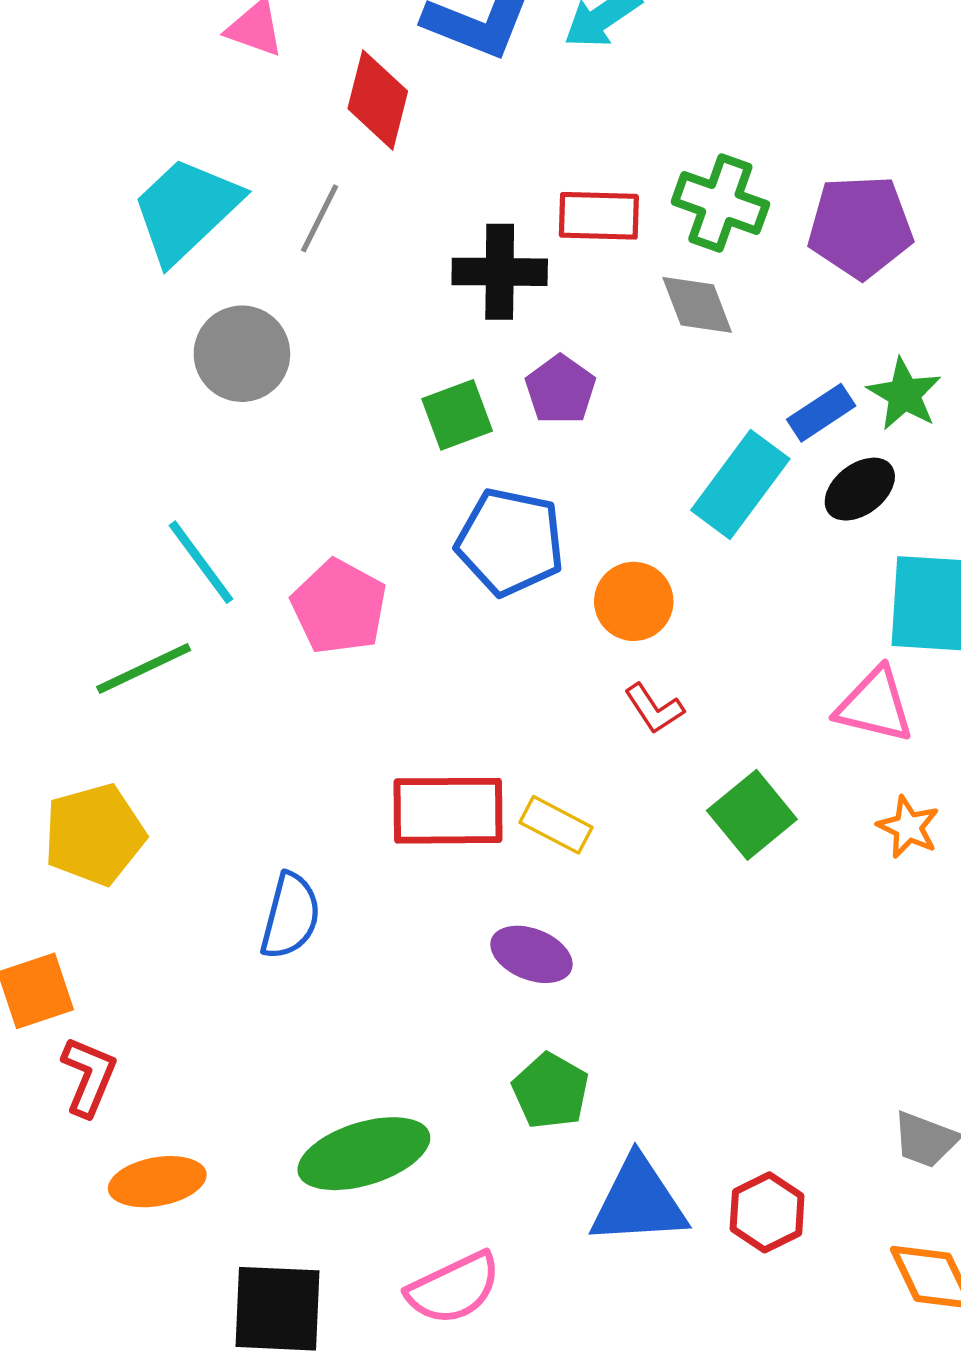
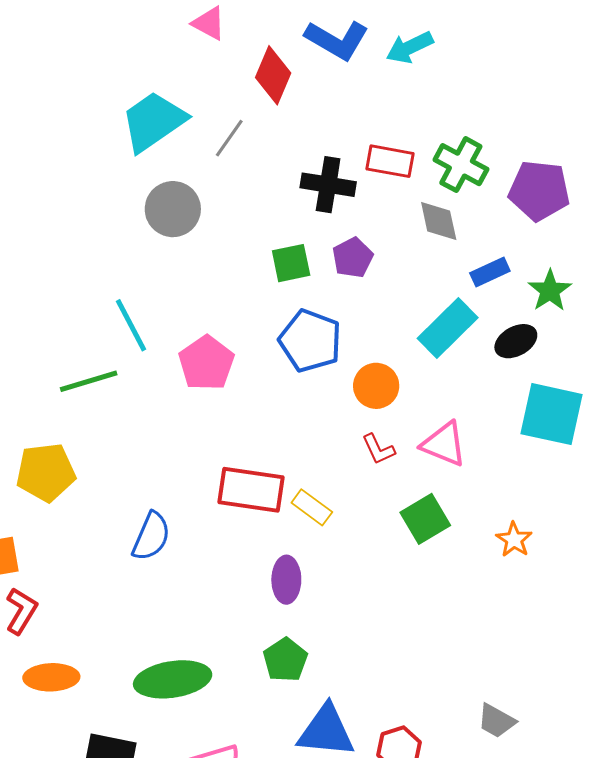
blue rectangle: (821, 413) -> (490, 272), moved
pink triangle: (875, 705) -> (444, 444), moved
purple ellipse: (531, 954) -> (286, 580), turned 60

